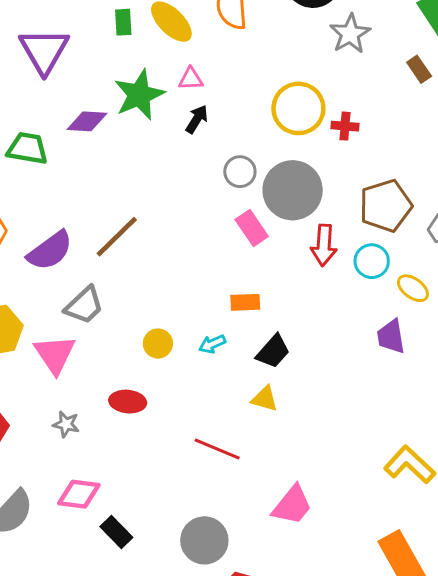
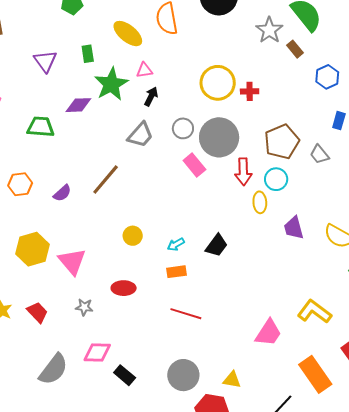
green rectangle: (123, 22) -> (88, 54), moved
gray star: (350, 34) -> (269, 30), moved
purple triangle: (44, 51) -> (45, 61), size x0.7
purple semicircle: (50, 251) -> (62, 193), size x0.6
yellow ellipse: (413, 288) -> (260, 202), moved, turned 55
orange rectangle: (245, 302) -> (177, 272), moved
gray trapezoid: (84, 305) -> (140, 135), moved
yellow circle: (158, 344) -> (133, 236), moved
yellow triangle: (265, 399) -> (232, 380), moved
pink trapezoid: (292, 505) -> (268, 333), moved

